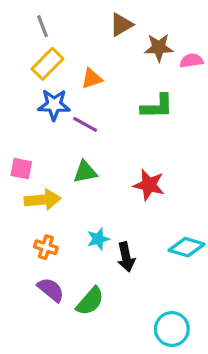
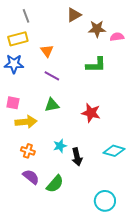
yellow rectangle: (47, 64) -> (18, 39), moved, turned 30
orange triangle: (92, 79) -> (47, 51), moved, turned -48
blue star: (54, 105) -> (14, 64), moved

